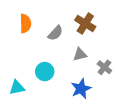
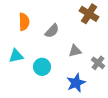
brown cross: (85, 23) -> (89, 14), moved
cyan triangle: (17, 88) -> (16, 56), moved

